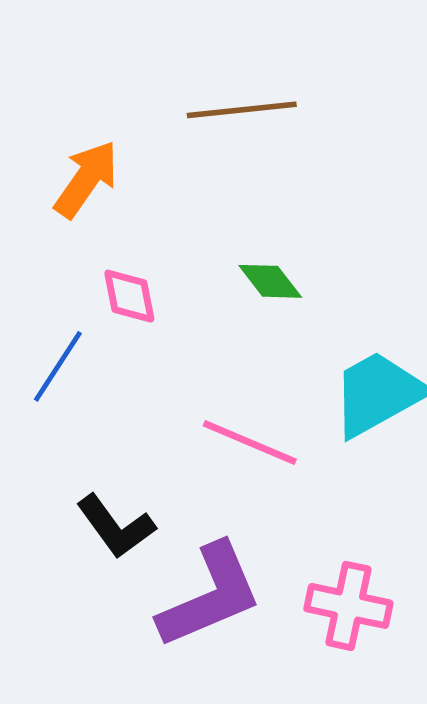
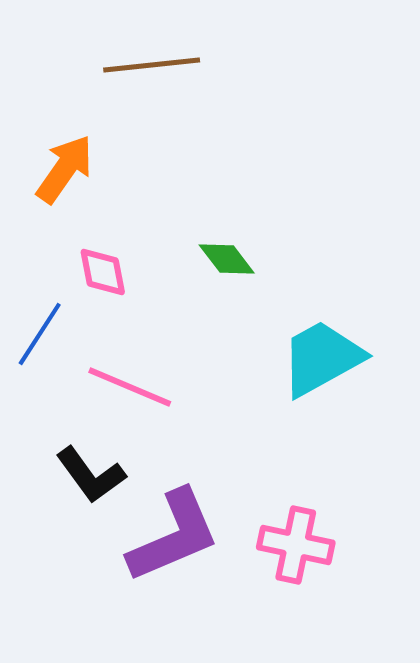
brown line: (242, 110) -> (152, 65), moved
pink line: (250, 443) -> (130, 387), moved

